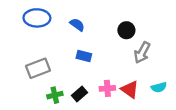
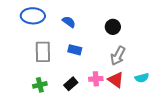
gray arrow: (142, 53) -> (118, 56), moved
gray rectangle: (38, 68) -> (43, 52), moved, turned -70
green cross: (55, 95) -> (40, 85), moved

